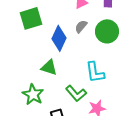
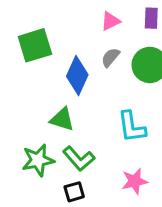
green L-shape: (76, 93) -> (79, 159), moved
green star: (33, 94) -> (38, 160), turned 30

